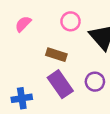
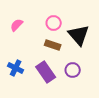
brown rectangle: (56, 55) -> (53, 45), moved
blue cross: (22, 98) -> (16, 68), moved, turned 35

